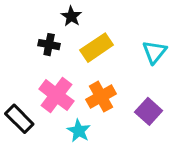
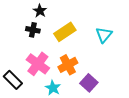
black star: (71, 16) -> (40, 11), moved
purple square: (149, 111) -> (89, 83), moved

